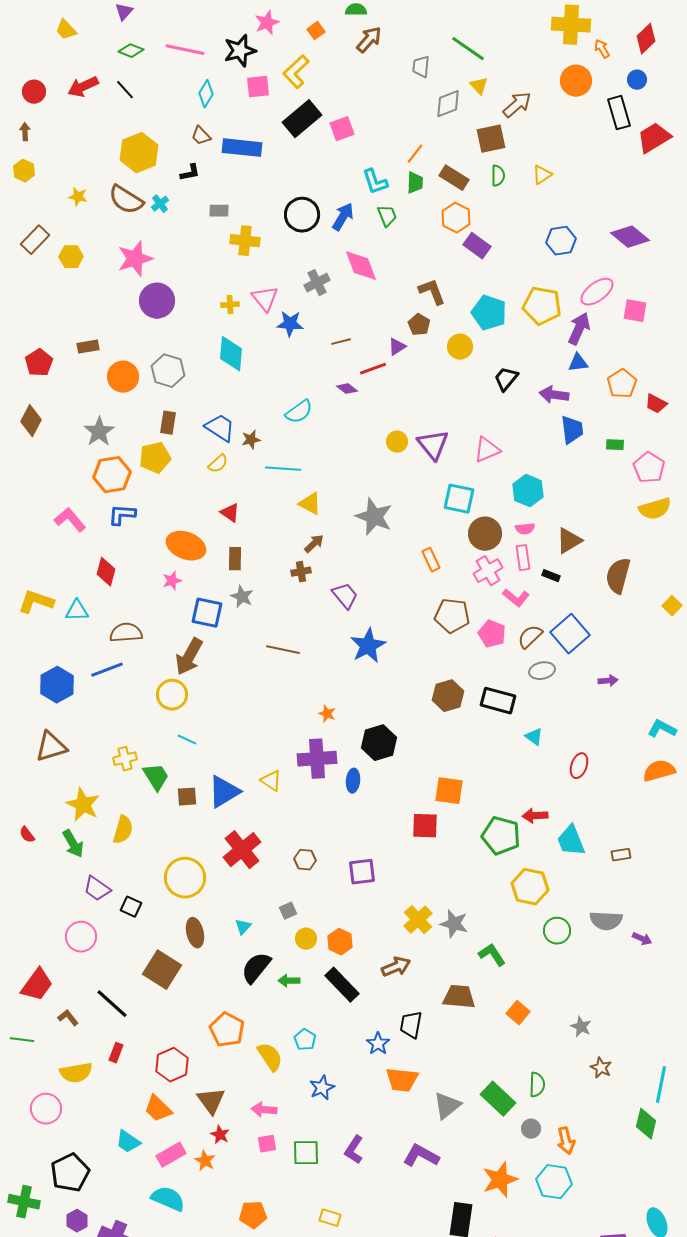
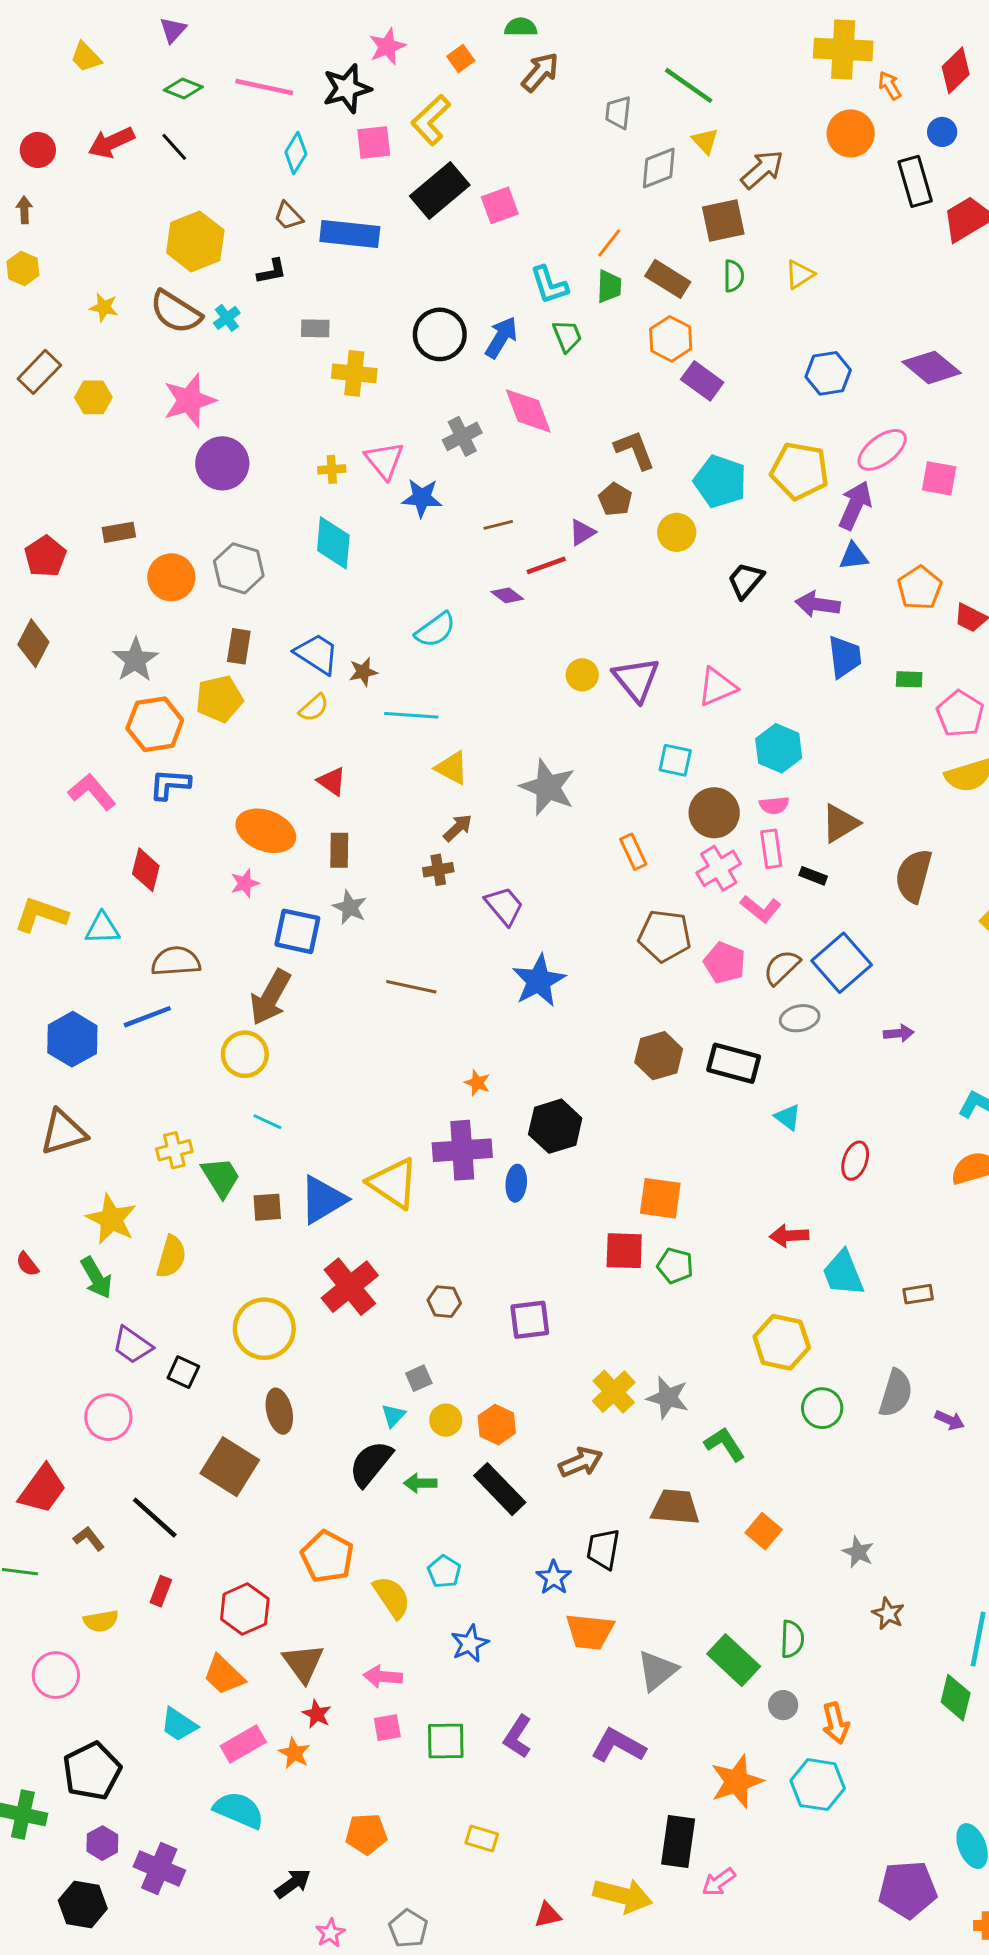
cyan square: (459, 499) -> (675, 760), size x0.7
yellow triangle: (271, 781) -> (393, 1183), size x1.6
green pentagon: (501, 836) -> (675, 1266), moved, size x0.6
gray semicircle: (606, 921) -> (896, 1393), turned -76
cyan triangle: (243, 927) -> (393, 1416), moved
yellow semicircle: (76, 1073) -> (101, 1621), size x0.7

